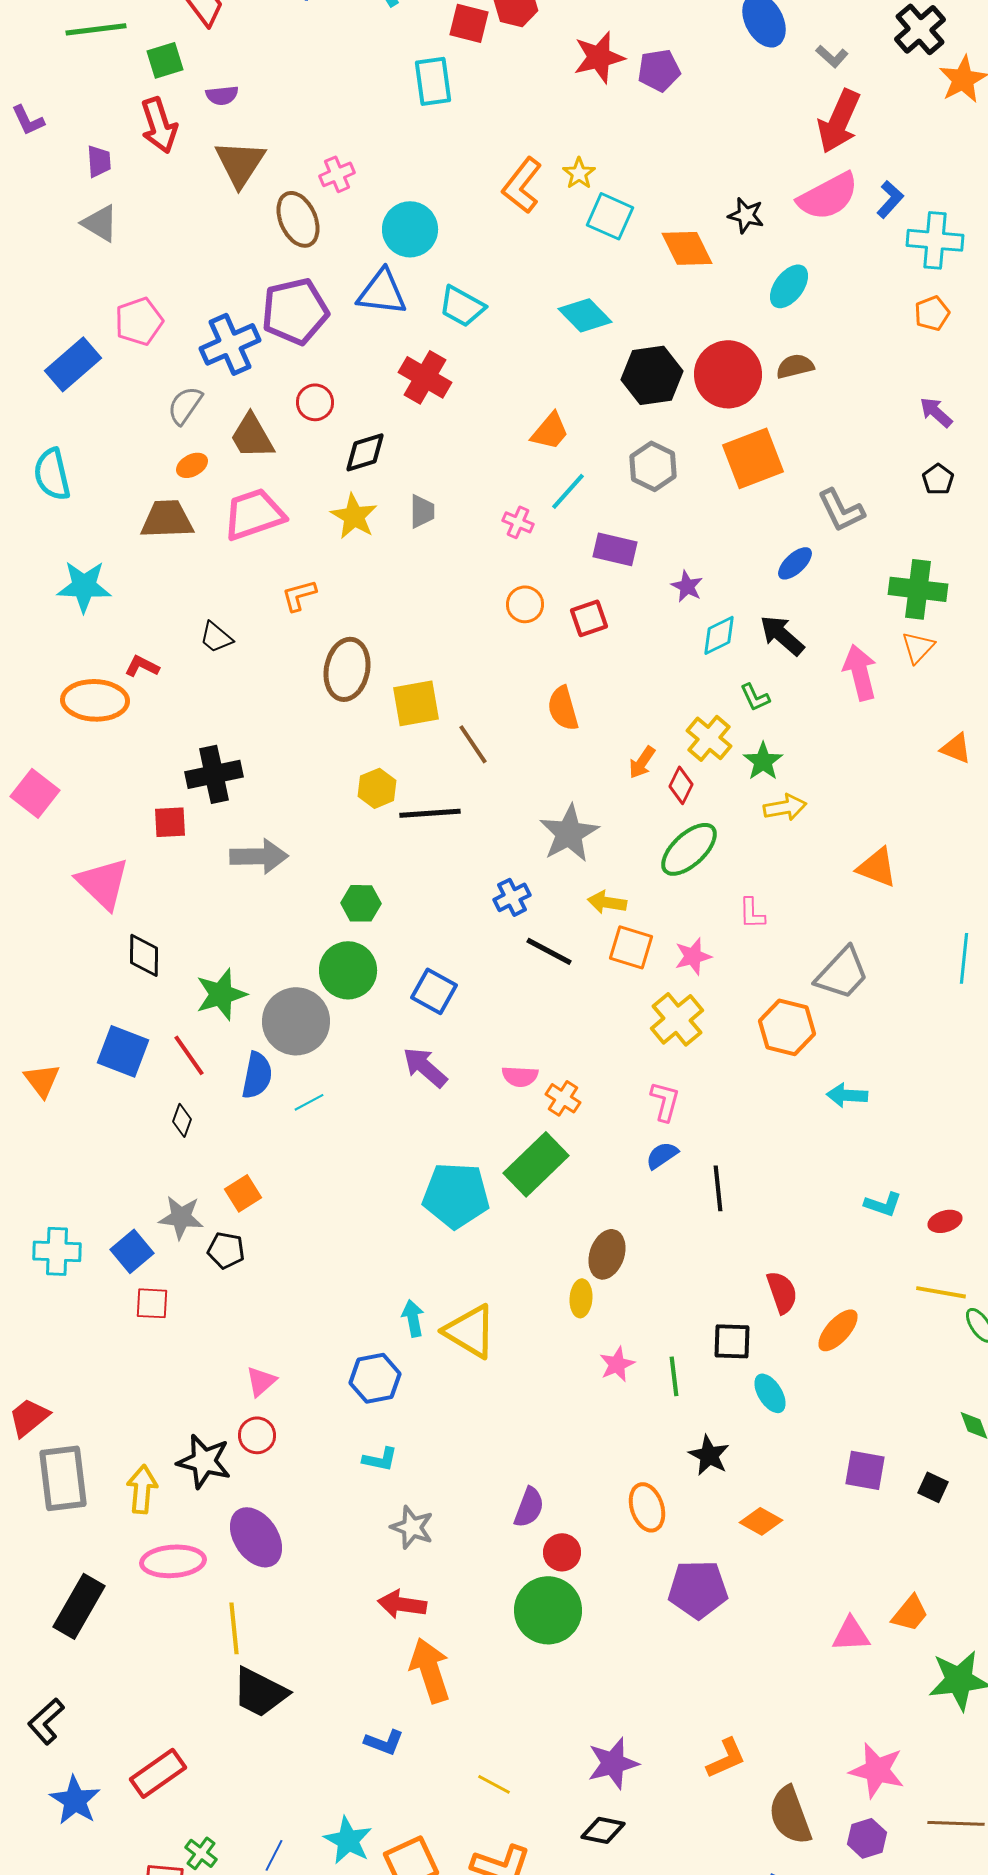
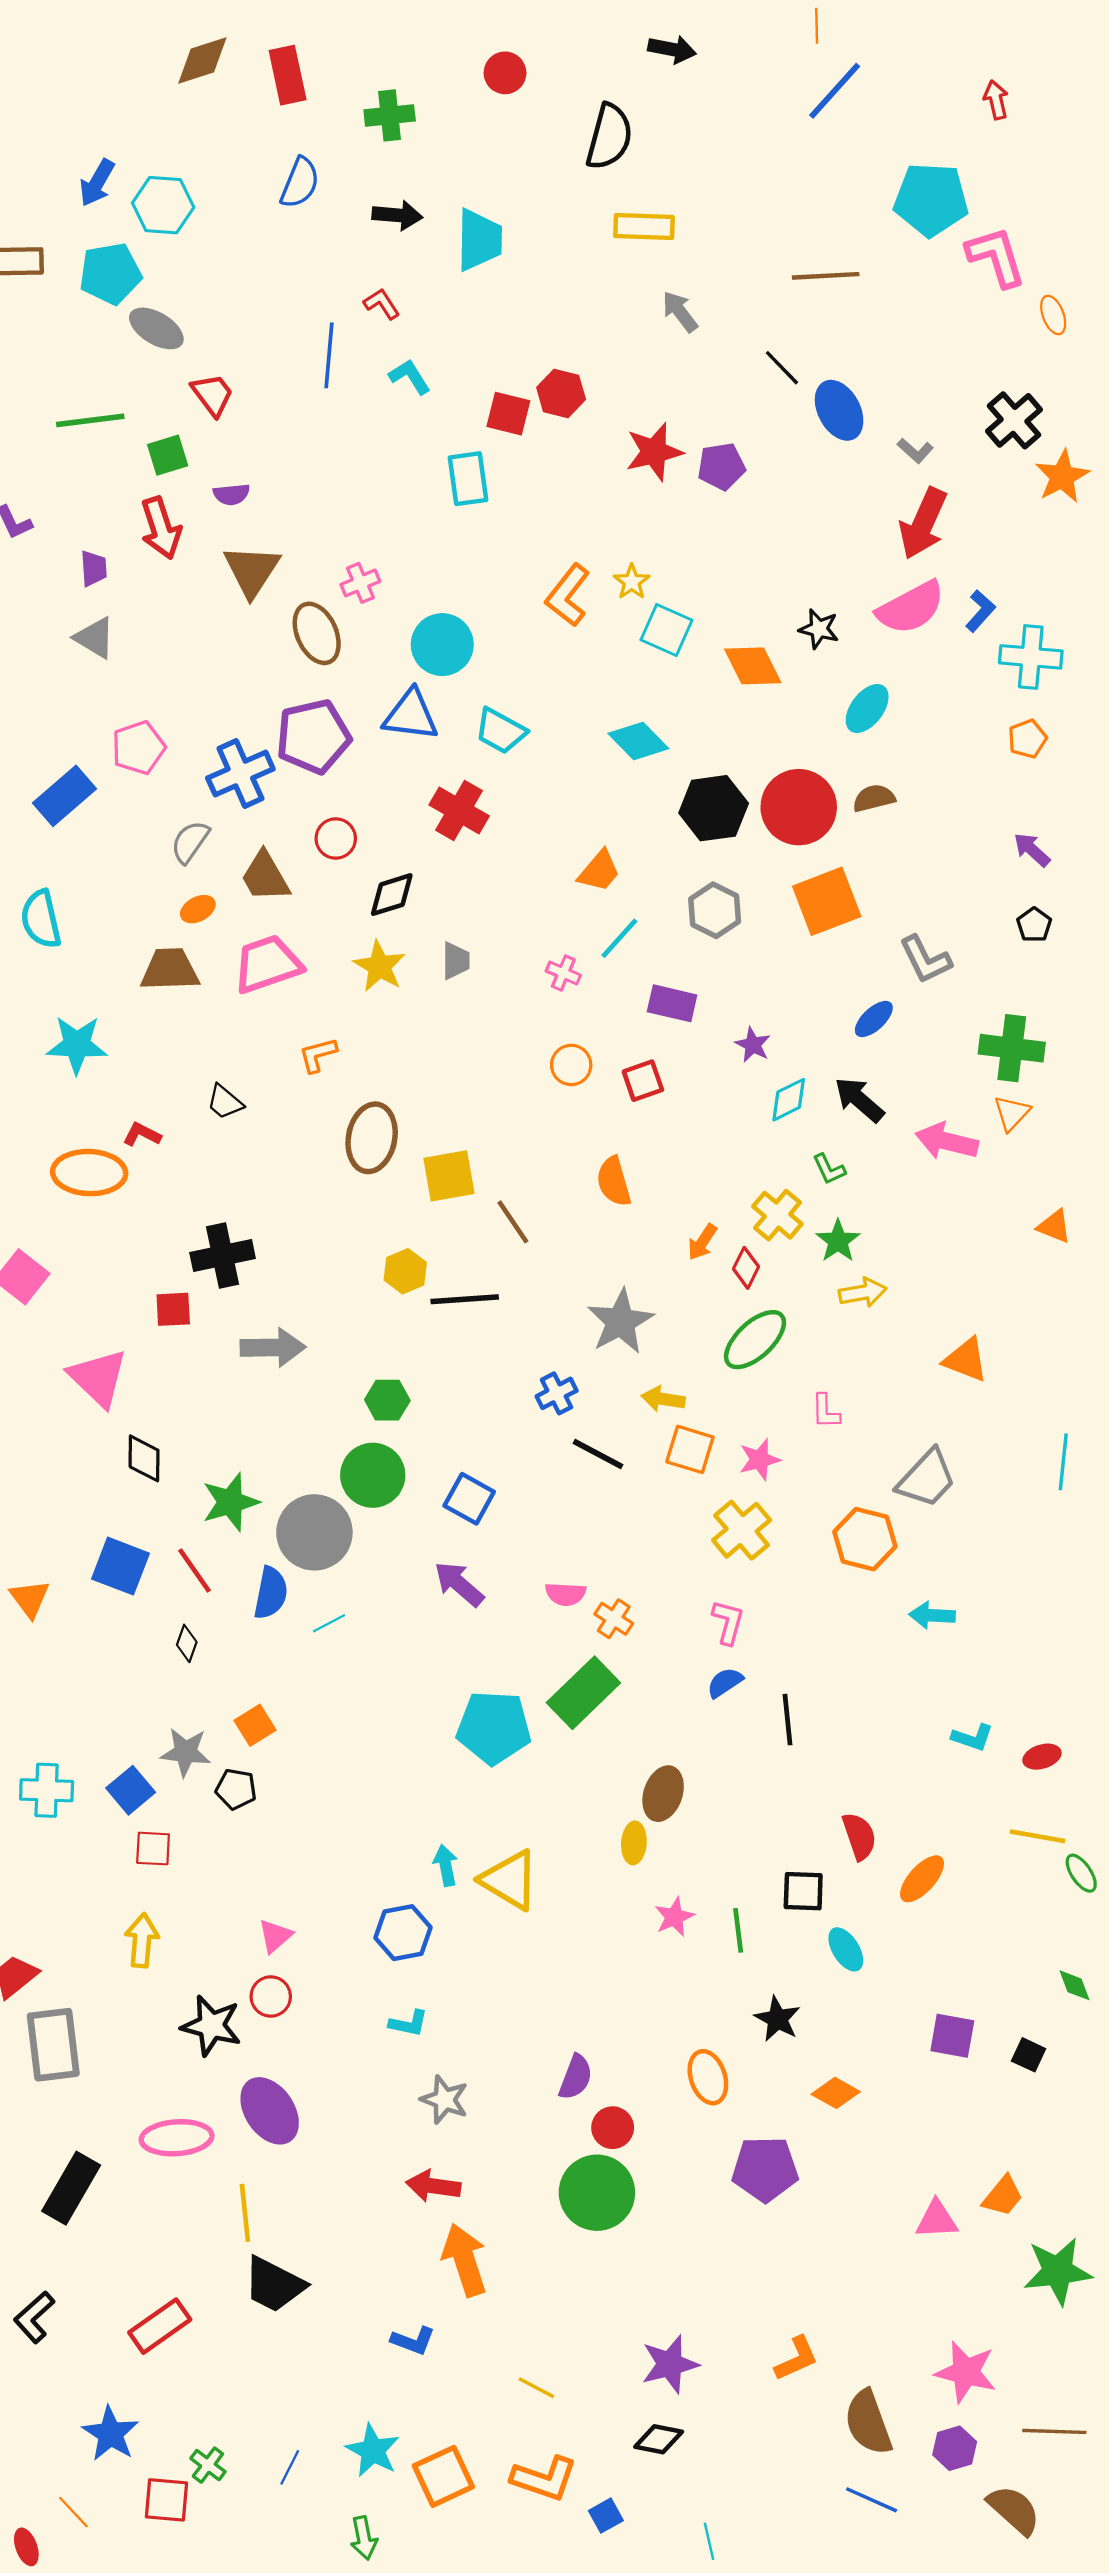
pink arrow: (860, 672) -> (947, 1141), turned -62
yellow arrow: (142, 1489) -> (142, 1940), moved
red rectangle: (158, 1773) -> (160, 2326), moved
blue star: (75, 1800) -> (110, 2434), moved

